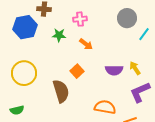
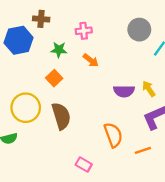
orange square: (77, 71) -> (54, 78), moved
yellow circle: (24, 73) -> (26, 108), moved
orange semicircle: (105, 107) -> (113, 135), turned 60

